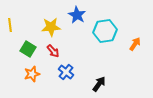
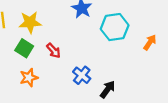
yellow star: (51, 27) -> (30, 22), moved
blue cross: (66, 72) -> (82, 75), moved

